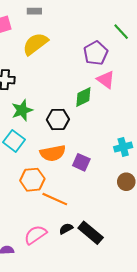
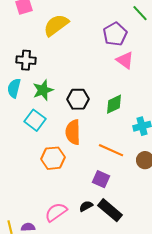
green diamond: (83, 97) -> (114, 104), moved
orange semicircle: (53, 153) -> (73, 132), turned 100
purple square: (81, 162) -> (101, 179), moved
orange line: (55, 199) -> (111, 150), moved

